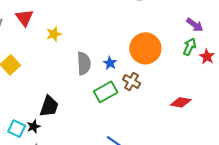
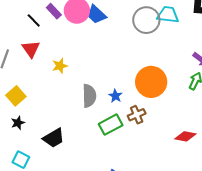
brown cross: (132, 81) -> (137, 115), turned 36
black trapezoid: (49, 106) -> (54, 138), turned 40
black star: (34, 126) -> (18, 123), moved

